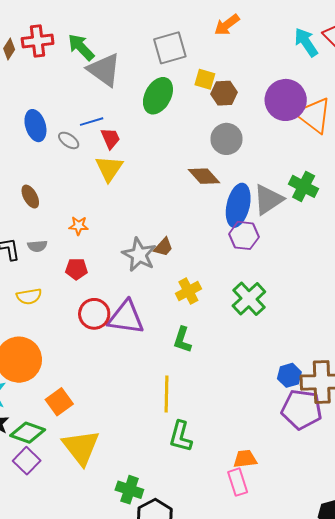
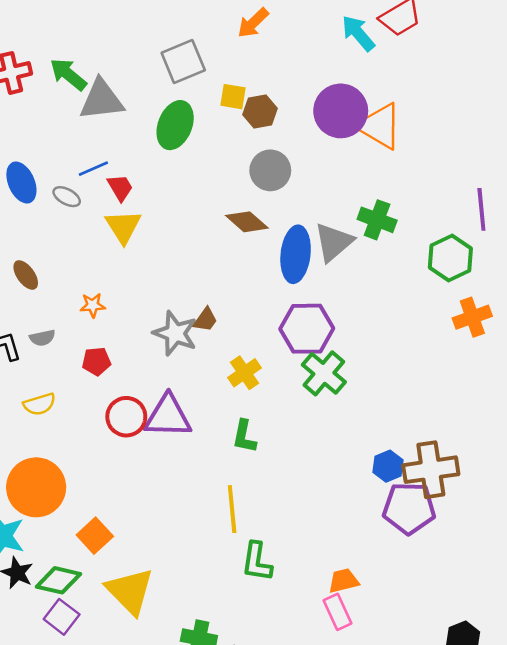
gray triangle: (104, 70) -> (102, 100), turned -36
purple hexagon: (244, 235) -> (307, 329), moved, size x1.4

